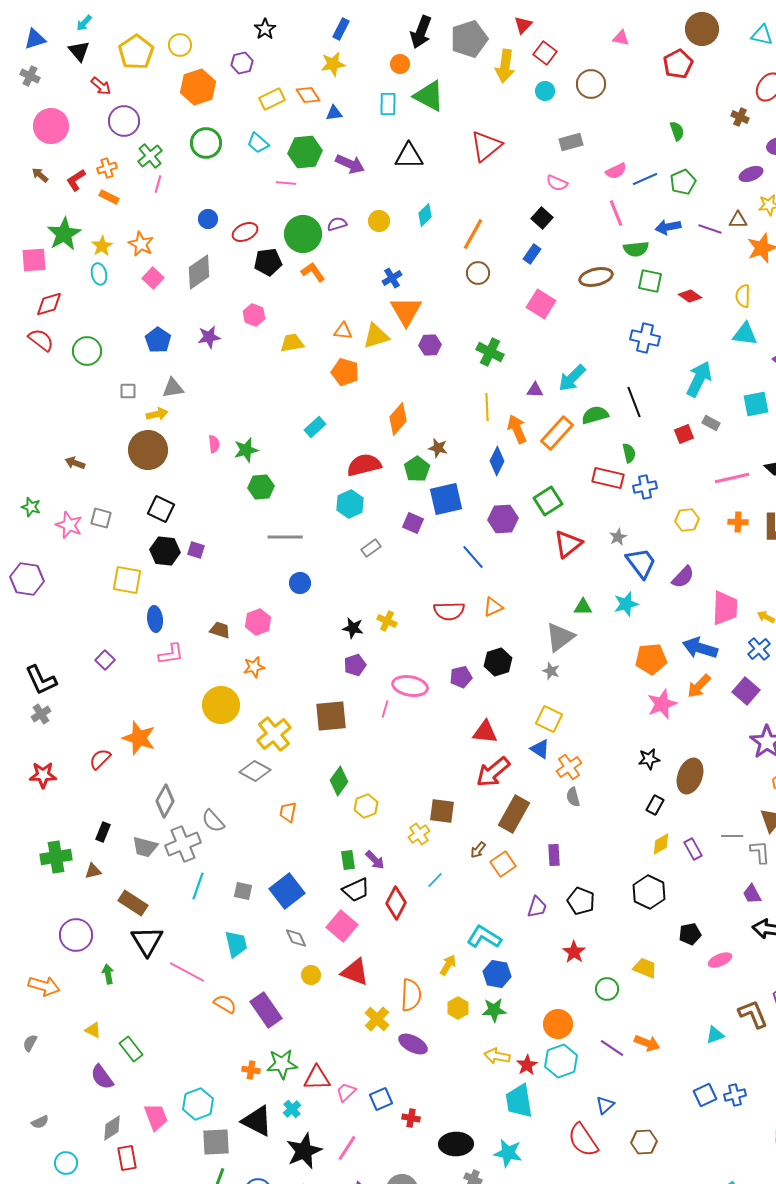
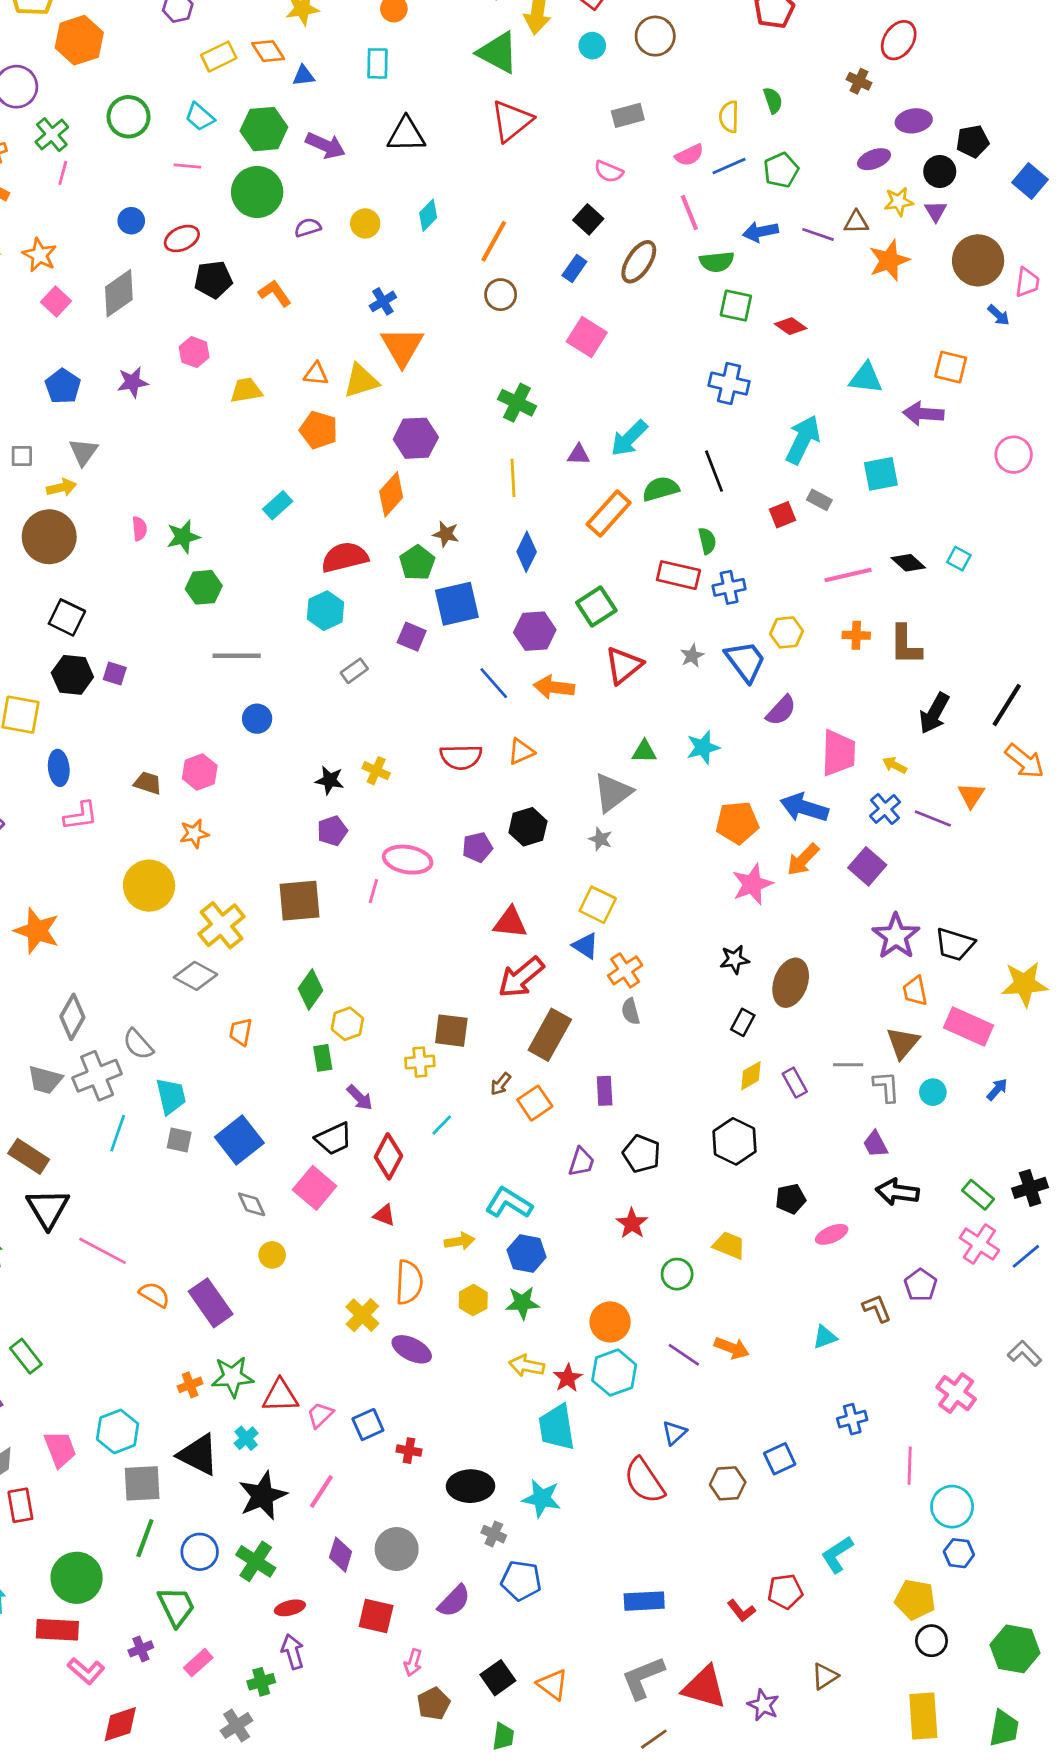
orange hexagon: (198, 87) -> (79, 40), moved
green triangle: (429, 96) -> (498, 52), moved
pink line: (286, 183) -> (187, 166), moved
green circle: (303, 234) -> (257, 192), moved
brown ellipse: (596, 277) -> (639, 262), moved, turned -44
yellow semicircle: (743, 296) -> (729, 117), moved
purple hexagon: (430, 345) -> (416, 438), moved, size x1.4
gray triangle: (173, 388) -> (83, 452), turned -45
orange arrow: (517, 429) -> (554, 687), moved, turned -60
blue trapezoid: (641, 563) -> (745, 661), moved
yellow cross: (419, 834) -> (420, 1062), turned 30
green rectangle: (348, 860) -> (323, 1058), moved
cyan trapezoid: (236, 944) -> (171, 1096), moved
yellow arrow: (448, 965) -> (460, 1241), turned 50
red triangle: (355, 972) -> (384, 1215), moved, size x0.6
brown L-shape: (753, 1014) -> (877, 1308), size x0.7
orange cross: (251, 1070) -> (190, 1385), turned -30
blue square: (705, 1095) -> (780, 1459), moved

